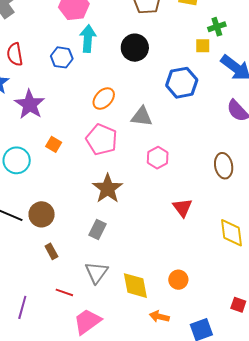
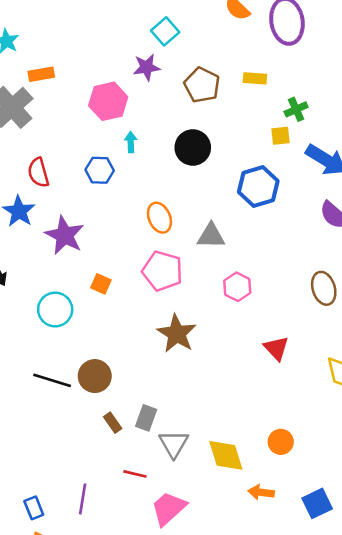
cyan arrow: (88, 38) -> (131, 142), size x0.6
orange ellipse: (104, 99) -> (159, 218), turned -60
gray rectangle: (97, 230) -> (146, 418), moved

